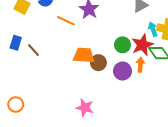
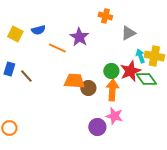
orange arrow: (140, 65) -> (112, 90), moved, size x1.5
purple circle: (122, 71) -> (97, 127), moved
pink star: (85, 108) -> (114, 116), moved

